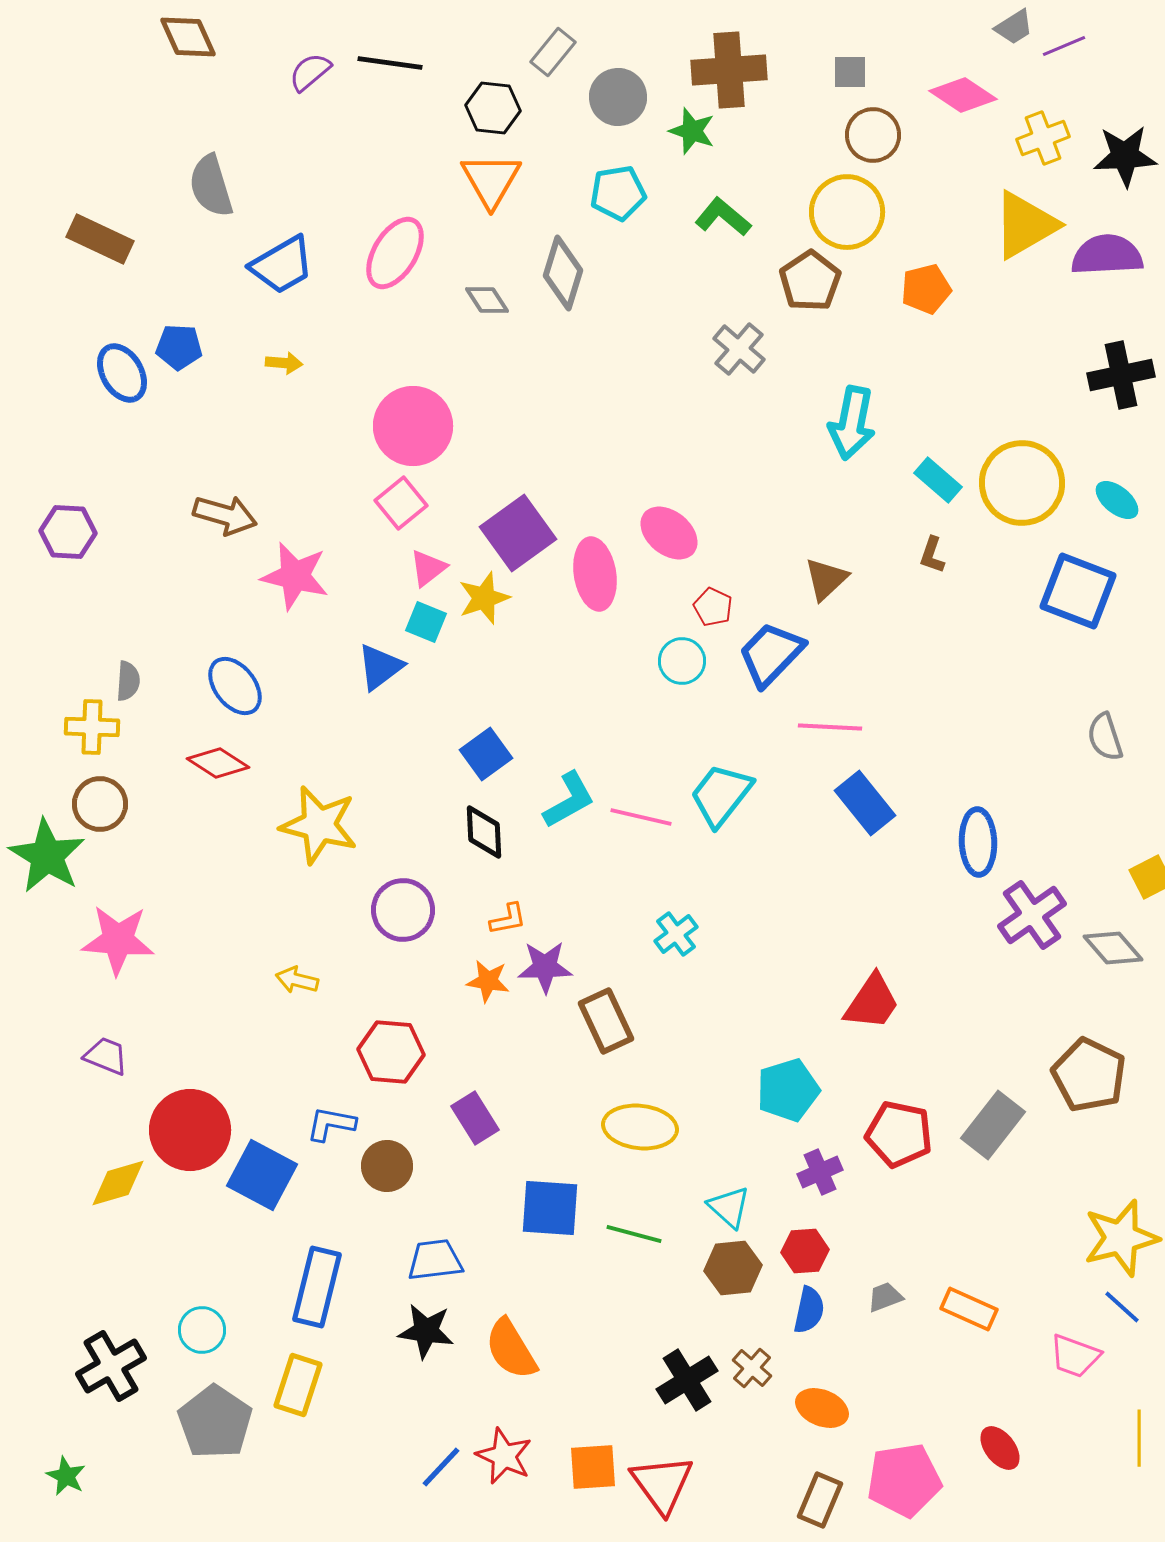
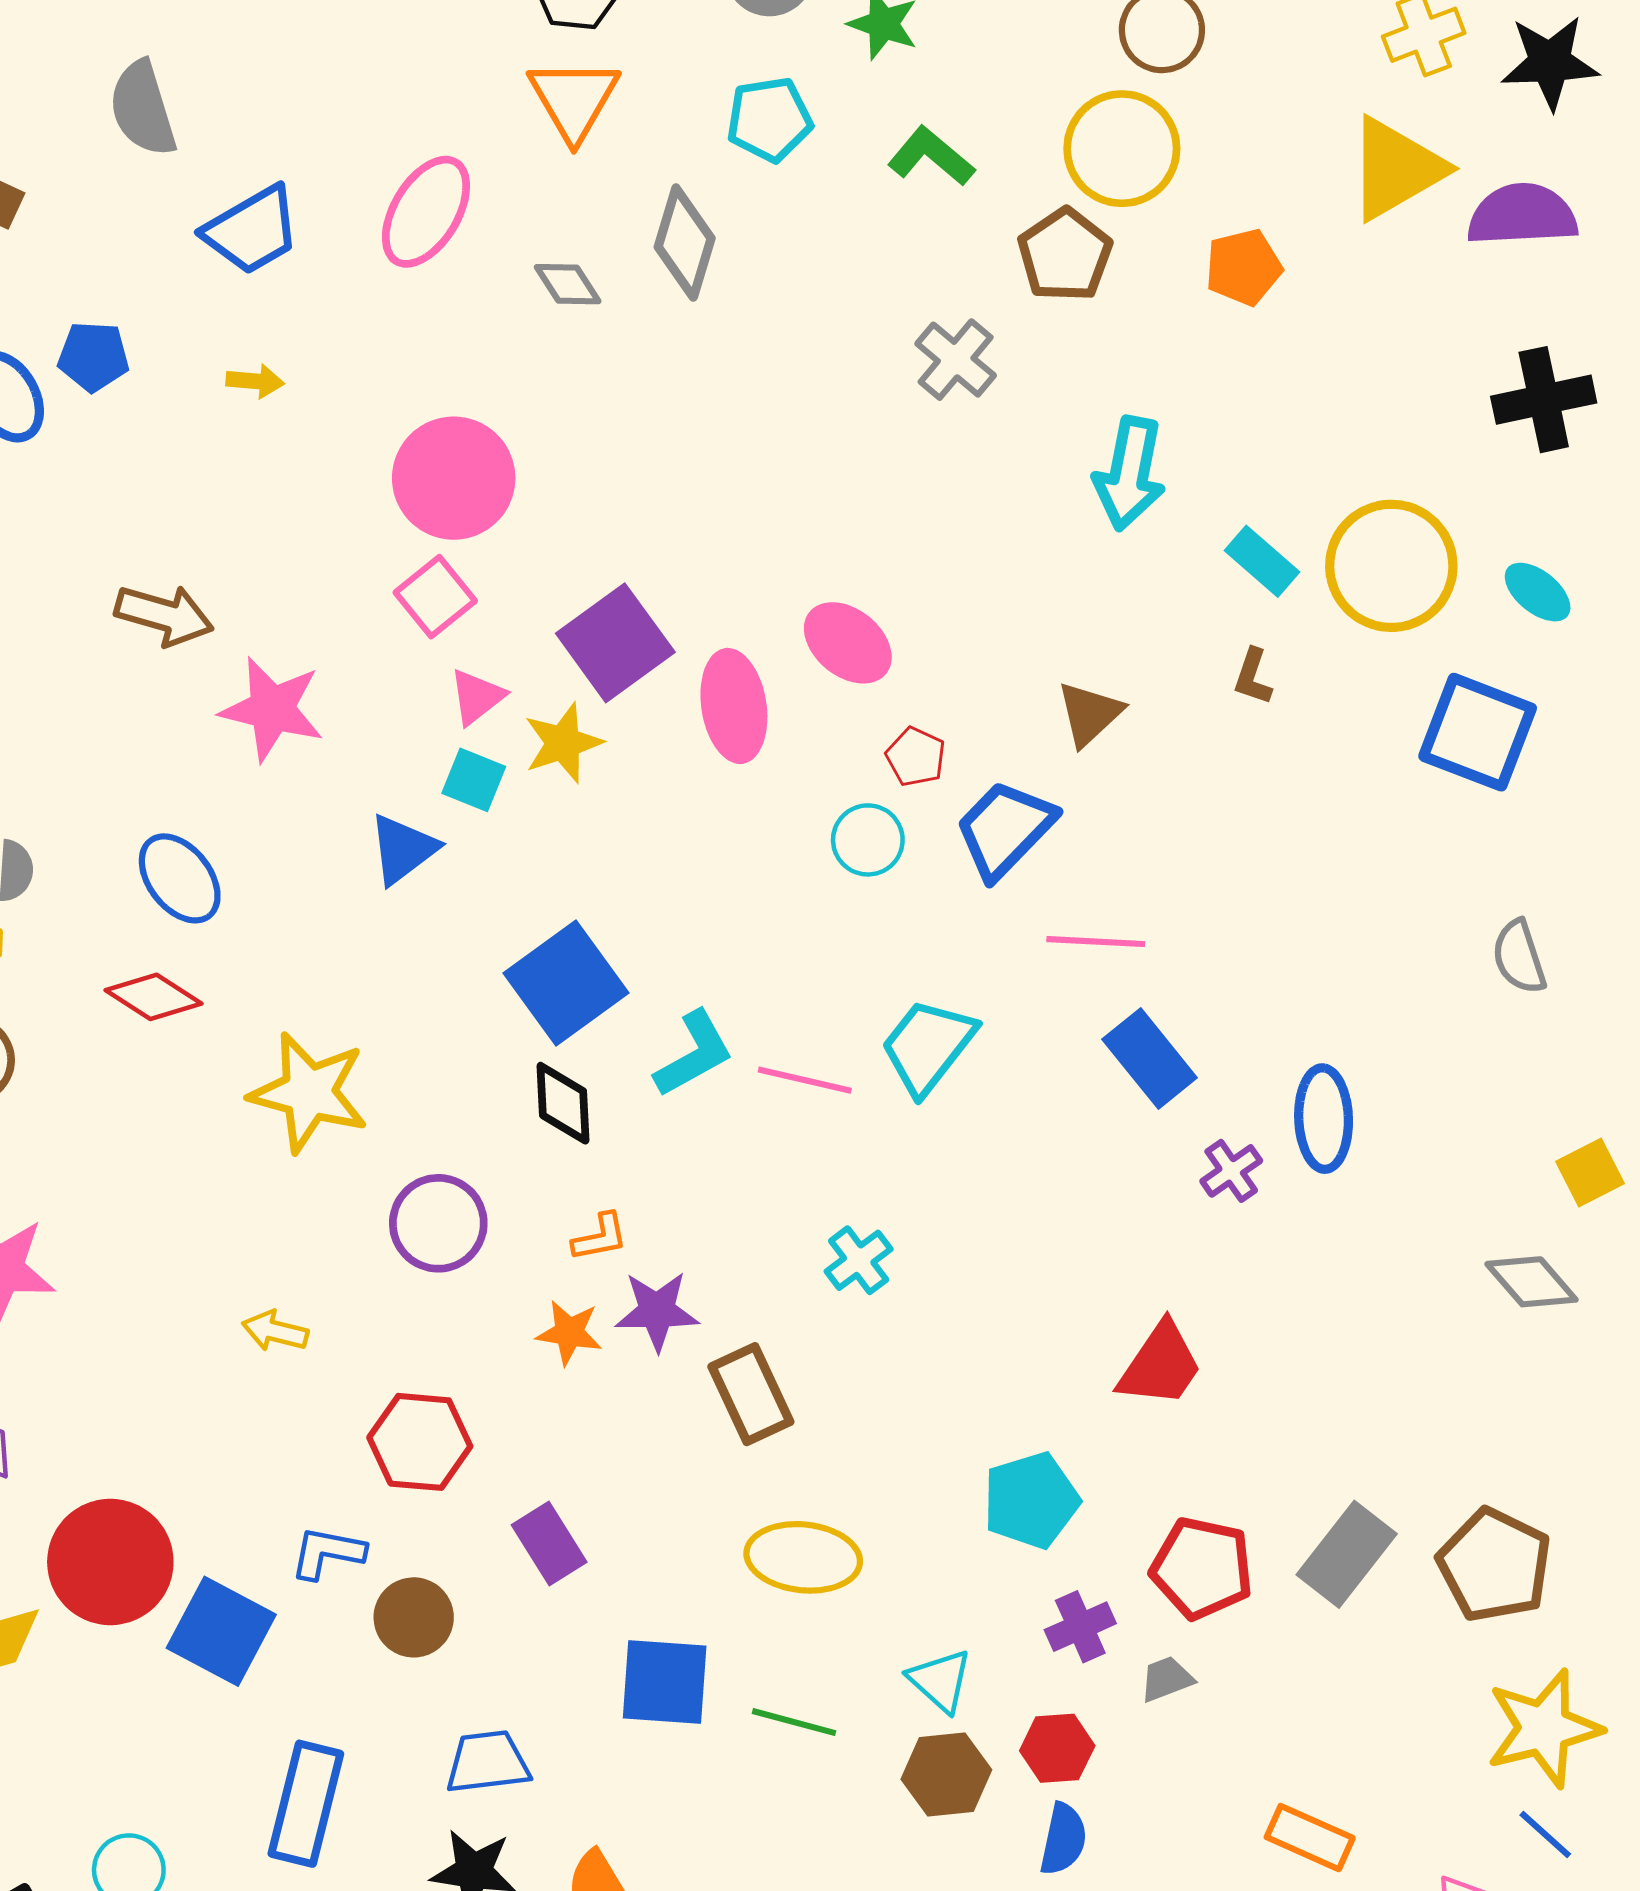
blue square: (486, 754) -> (566, 983), size x1.5
purple cross: (1032, 915) -> (1231, 1171), moved, size x0.6
brown pentagon: (1089, 1075) -> (1494, 1565), moved
gray trapezoid: (885, 1297) -> (1167, 1679), moved

